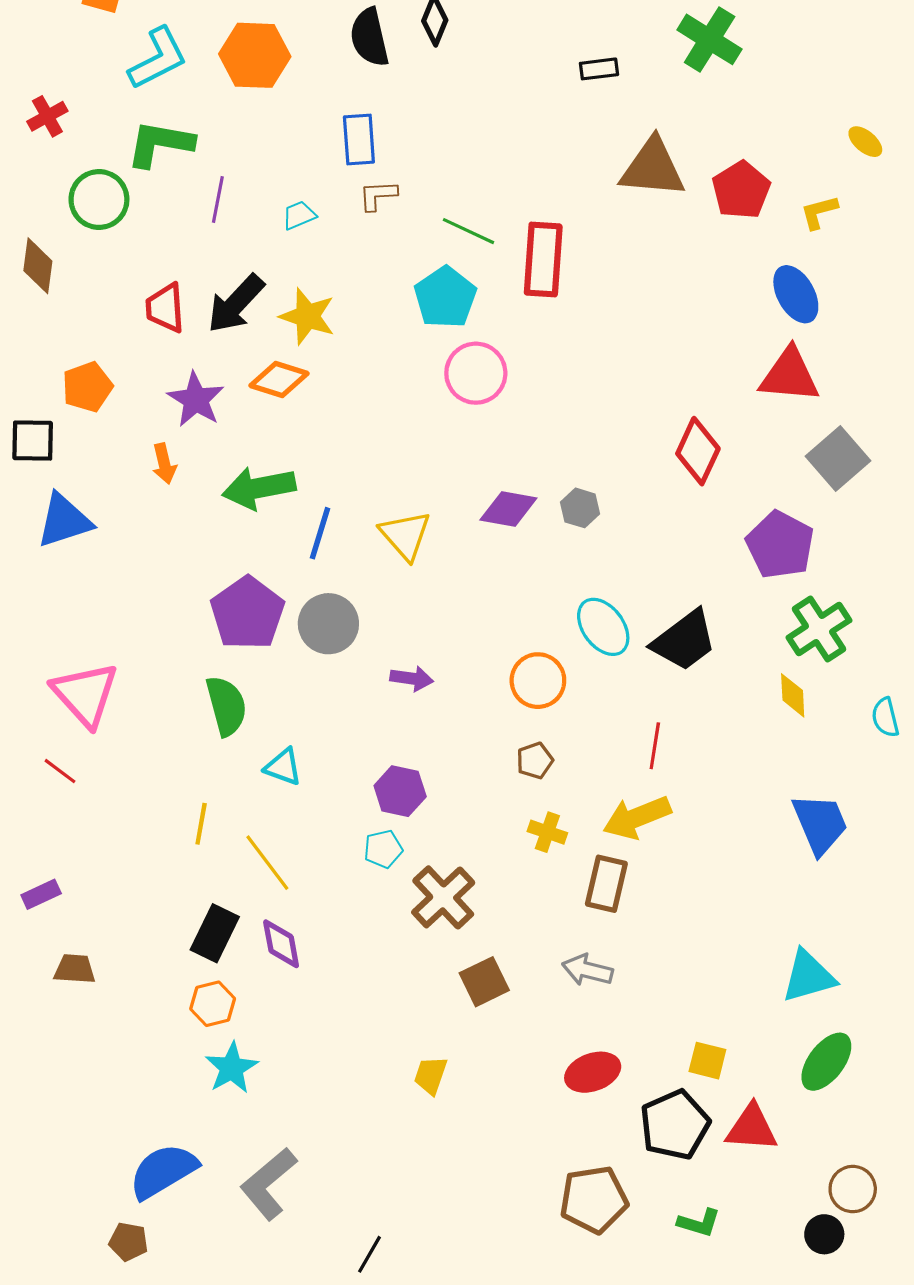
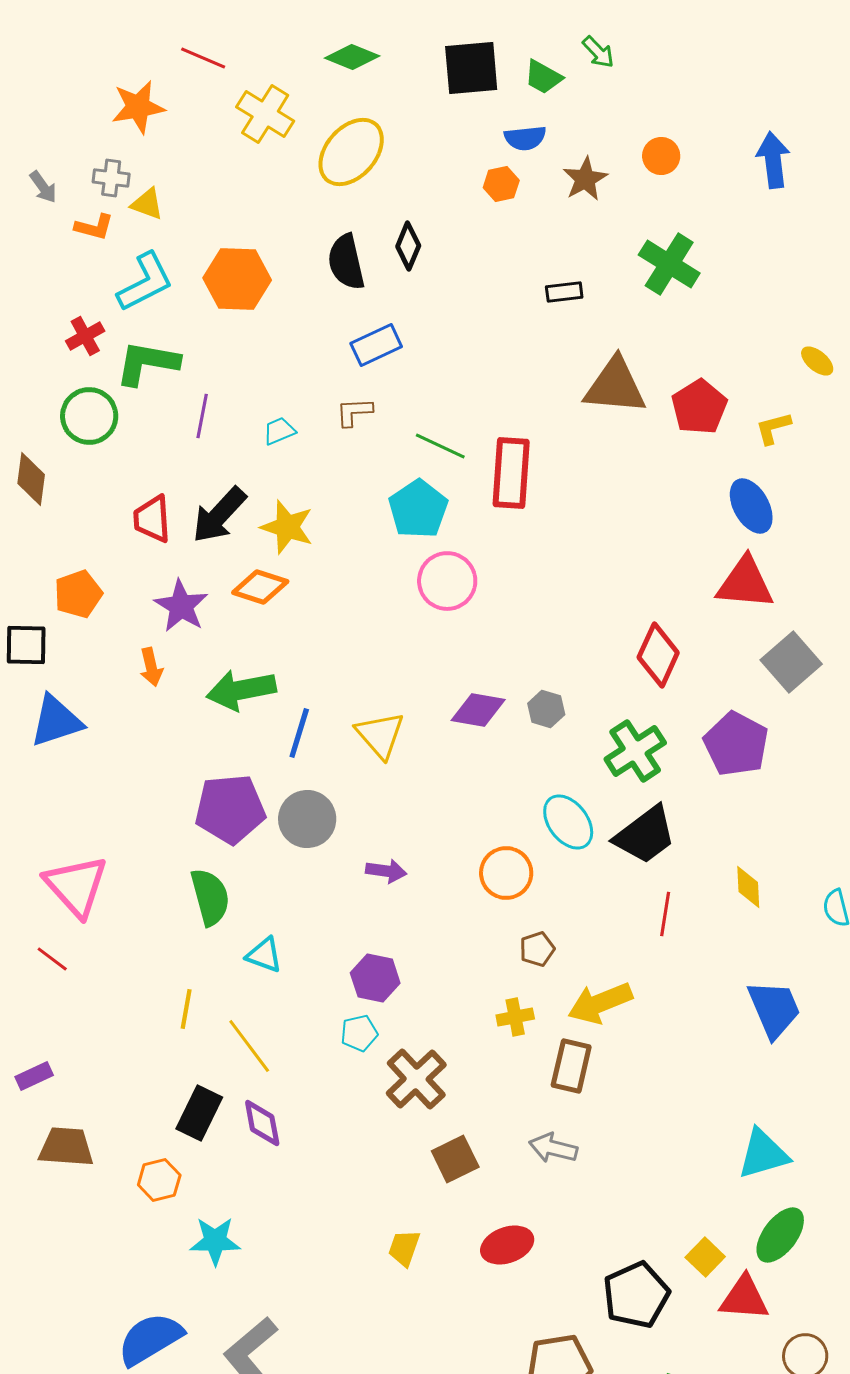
red cross: (47, 116) -> (85, 336), moved
blue rectangle: (359, 139) -> (376, 345), moved, turned 69
purple pentagon: (247, 613) -> (230, 809), turned 30
green cross: (819, 629) -> (635, 751), moved
red line: (655, 746) -> (665, 914), moved
brown pentagon: (535, 761) -> (537, 949), moved
yellow cross: (547, 832) -> (515, 1017), turned -30
brown trapezoid: (75, 969) -> (66, 1147), size x1.4
orange hexagon: (213, 1004) -> (159, 1180), moved
yellow square: (707, 1061) -> (705, 1257), moved, turned 30
cyan star: (232, 1068) -> (215, 1241), turned 30
red ellipse: (593, 1072) -> (507, 1245), moved
red triangle: (752, 1128) -> (744, 1298), moved

